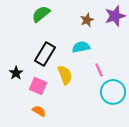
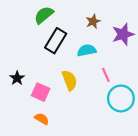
purple star: (115, 16) -> (123, 34), moved
black rectangle: (45, 54) -> (56, 41), moved

